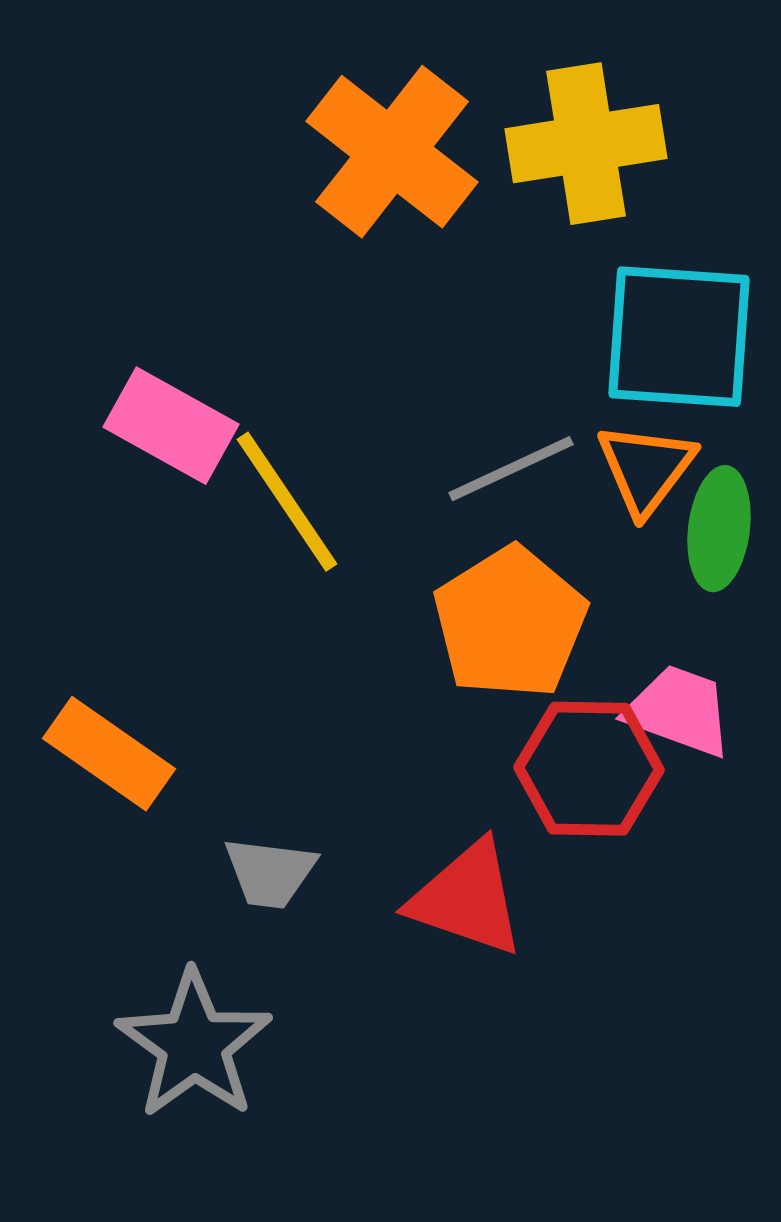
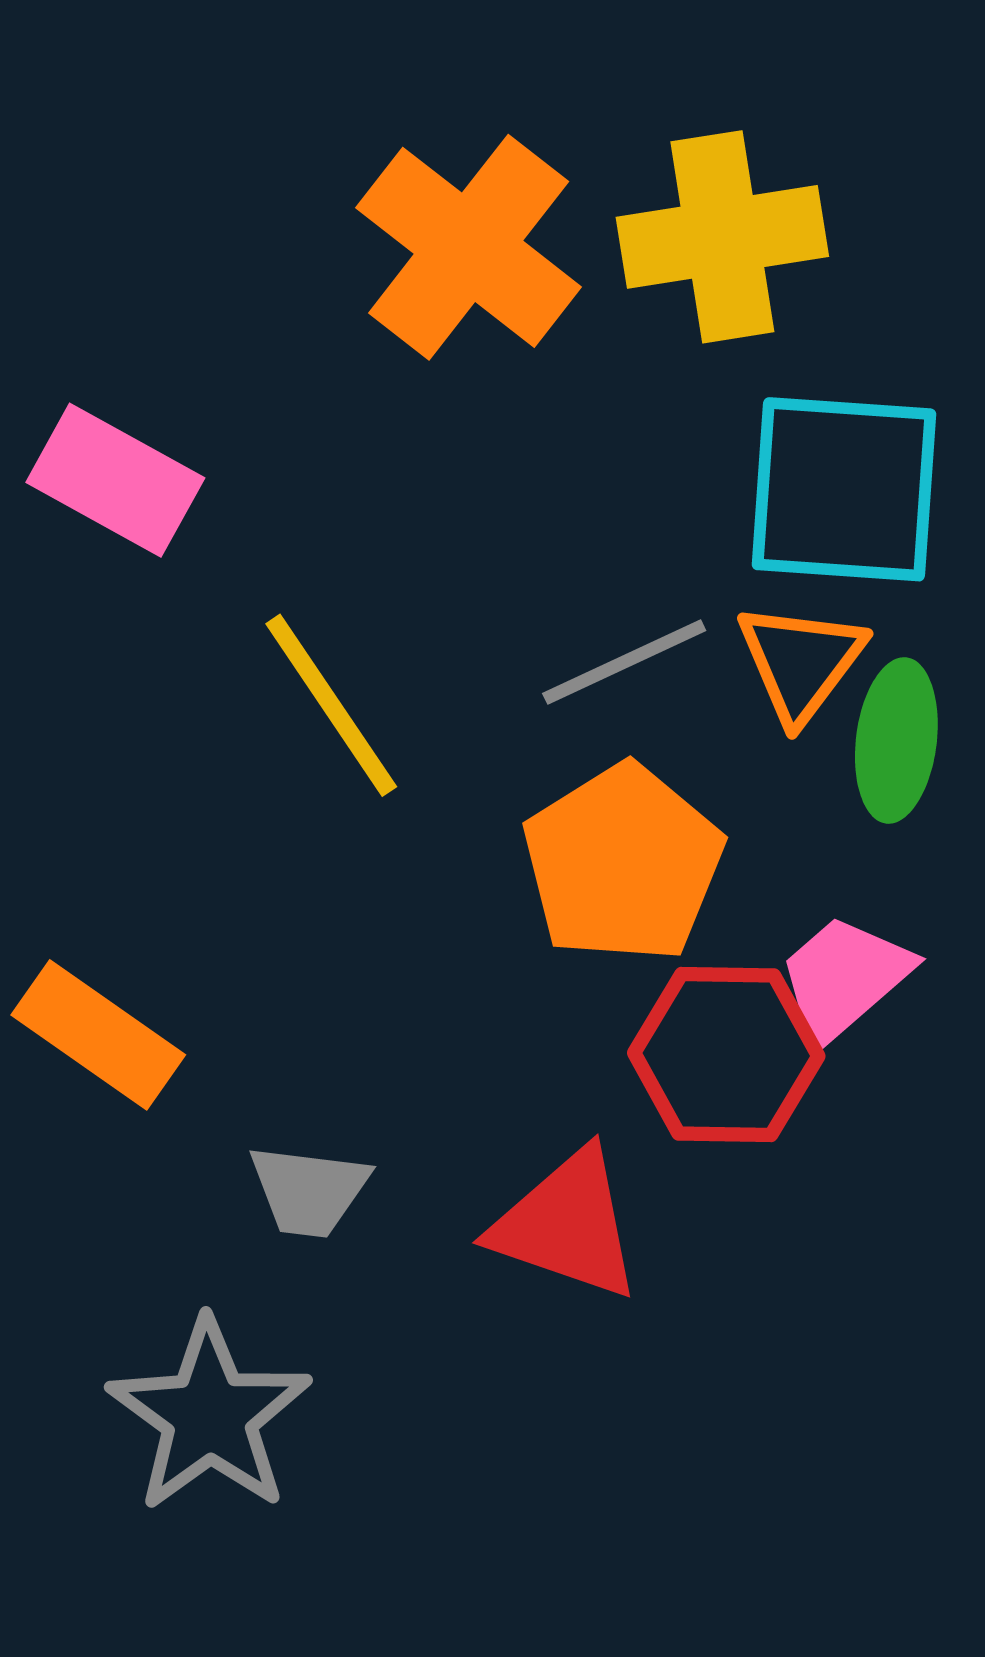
pink rectangle: (171, 426) -> (115, 480), moved
pink trapezoid: (679, 711) -> (844, 979), turned -61

